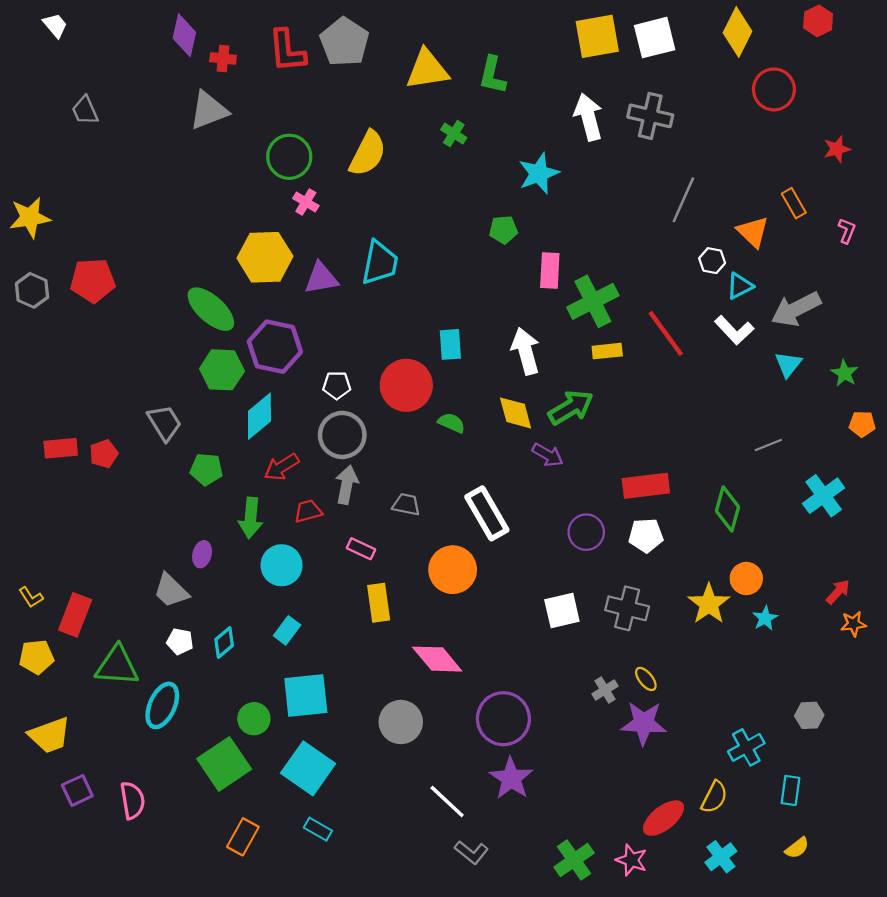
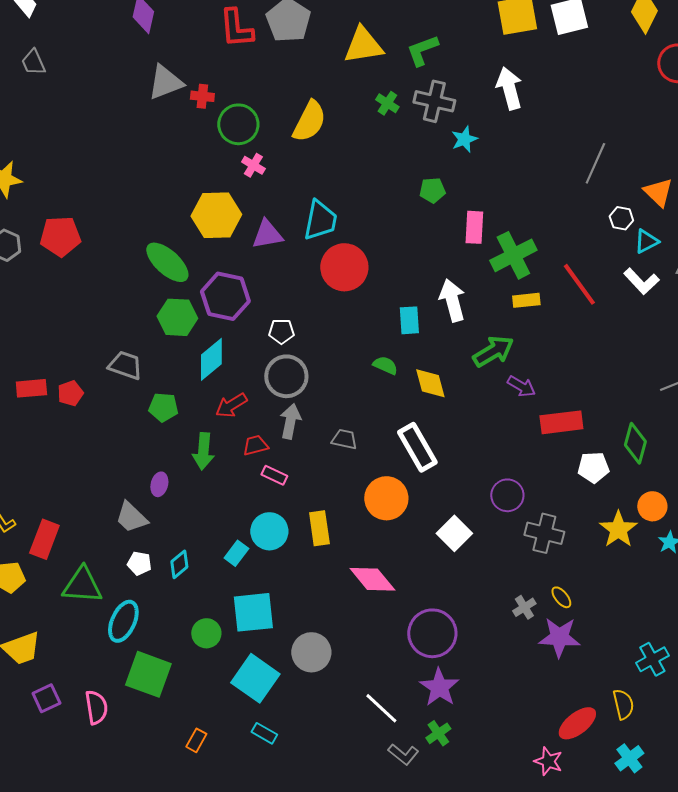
red cross: (223, 59) -> (202, 96), moved
green L-shape: (492, 75) -> (422, 50), turned 57
gray trapezoid: (85, 110) -> (33, 62), moved
gray cross: (650, 116) -> (434, 101), moved
cyan star: (539, 173) -> (464, 139), size x0.7
cyan rectangle: (450, 344) -> (409, 320), moved
red circle: (406, 385) -> (344, 267), moved
yellow diamond: (516, 413) -> (430, 383), moved
gray trapezoid: (164, 423) -> (125, 365), turned -39
purple arrow: (548, 455) -> (521, 386), moved
purple circle: (586, 532) -> (507, 495), moved
white pentagon: (646, 535) -> (593, 467), moved
pink rectangle: (361, 549) -> (274, 475), moved
cyan circle: (282, 565) -> (269, 531), moved
white square: (562, 611) -> (454, 533), moved, turned -32
gray circle: (401, 722) -> (311, 652), moved
green square: (224, 764) -> (148, 674), moved, turned -36
yellow semicircle: (714, 797) -> (623, 704), turned -40
orange rectangle: (243, 837) -> (196, 740), size x0.7
green cross: (574, 860) -> (438, 733), moved, size x0.7

